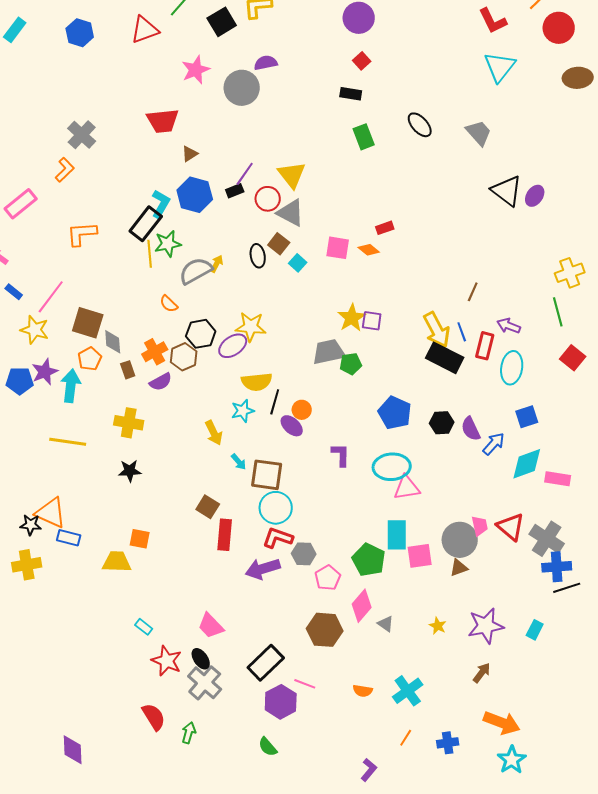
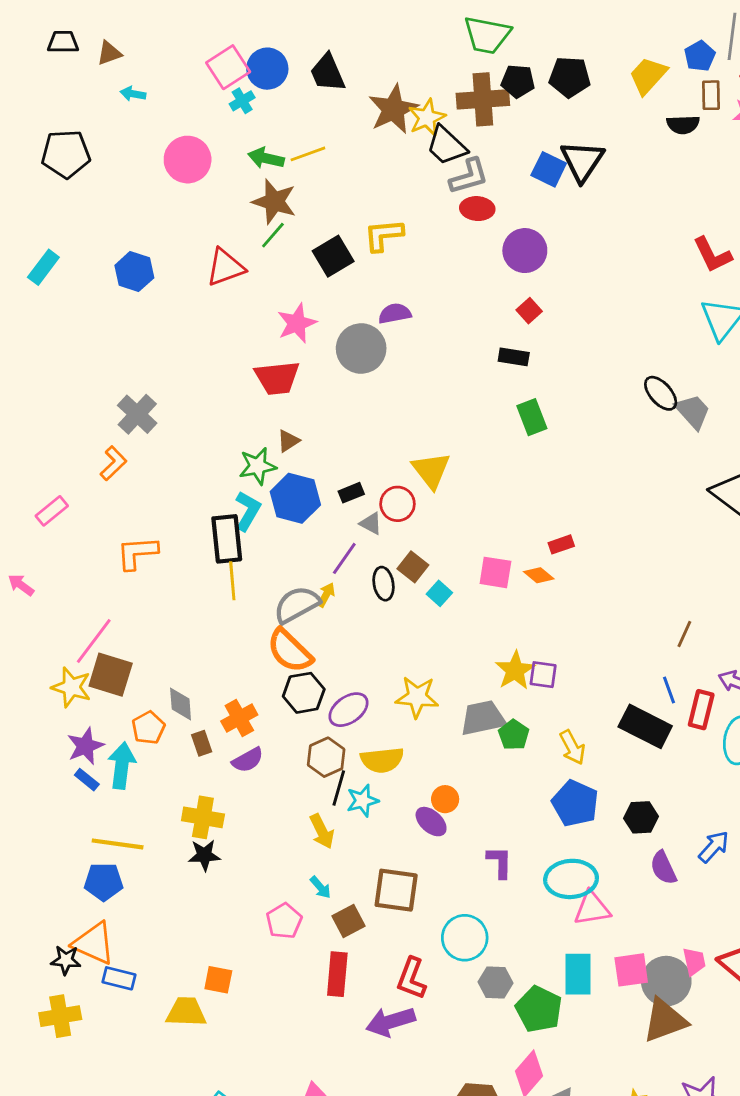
red trapezoid: (163, 121) -> (277, 378), moved
black ellipse: (420, 125) -> (661, 393), moved
purple line: (245, 174) -> (344, 558), moved
pink rectangle: (21, 204) -> (52, 511), size x0.7
gray triangle: (291, 213) -> (371, 523), moved, size x0.6
black rectangle: (146, 224) -> (227, 539), turned -44
green star: (168, 244) -> (258, 466), moved
blue rectangle: (14, 292) -> (87, 780), moved
orange semicircle: (169, 304) -> (290, 651), moved, size x1.8
brown square: (88, 323) -> (111, 675), moved
yellow star: (251, 327) -> (417, 697), moved
yellow arrow: (437, 330) -> (572, 747), moved, size x0.7
brown hexagon: (184, 357) -> (326, 757), moved
green pentagon: (351, 364) -> (514, 735), turned -30
blue pentagon: (20, 381) -> (104, 882), moved
black line: (275, 402) -> (339, 788), moved
purple semicircle: (471, 429) -> (663, 868), moved
cyan arrow: (239, 462) -> (321, 887), moved
black star: (130, 471) -> (204, 855), moved
brown square: (208, 507) -> (349, 921), moved, turned 30
cyan circle: (276, 508) -> (465, 938), moved
red L-shape: (278, 538) -> (411, 978), turned -88
gray hexagon: (304, 554) -> (495, 983), moved
pink square: (420, 556) -> (631, 970), moved
brown triangle: (459, 568) -> (665, 1020), size x1.8
pink pentagon: (328, 578) -> (284, 921), moved

